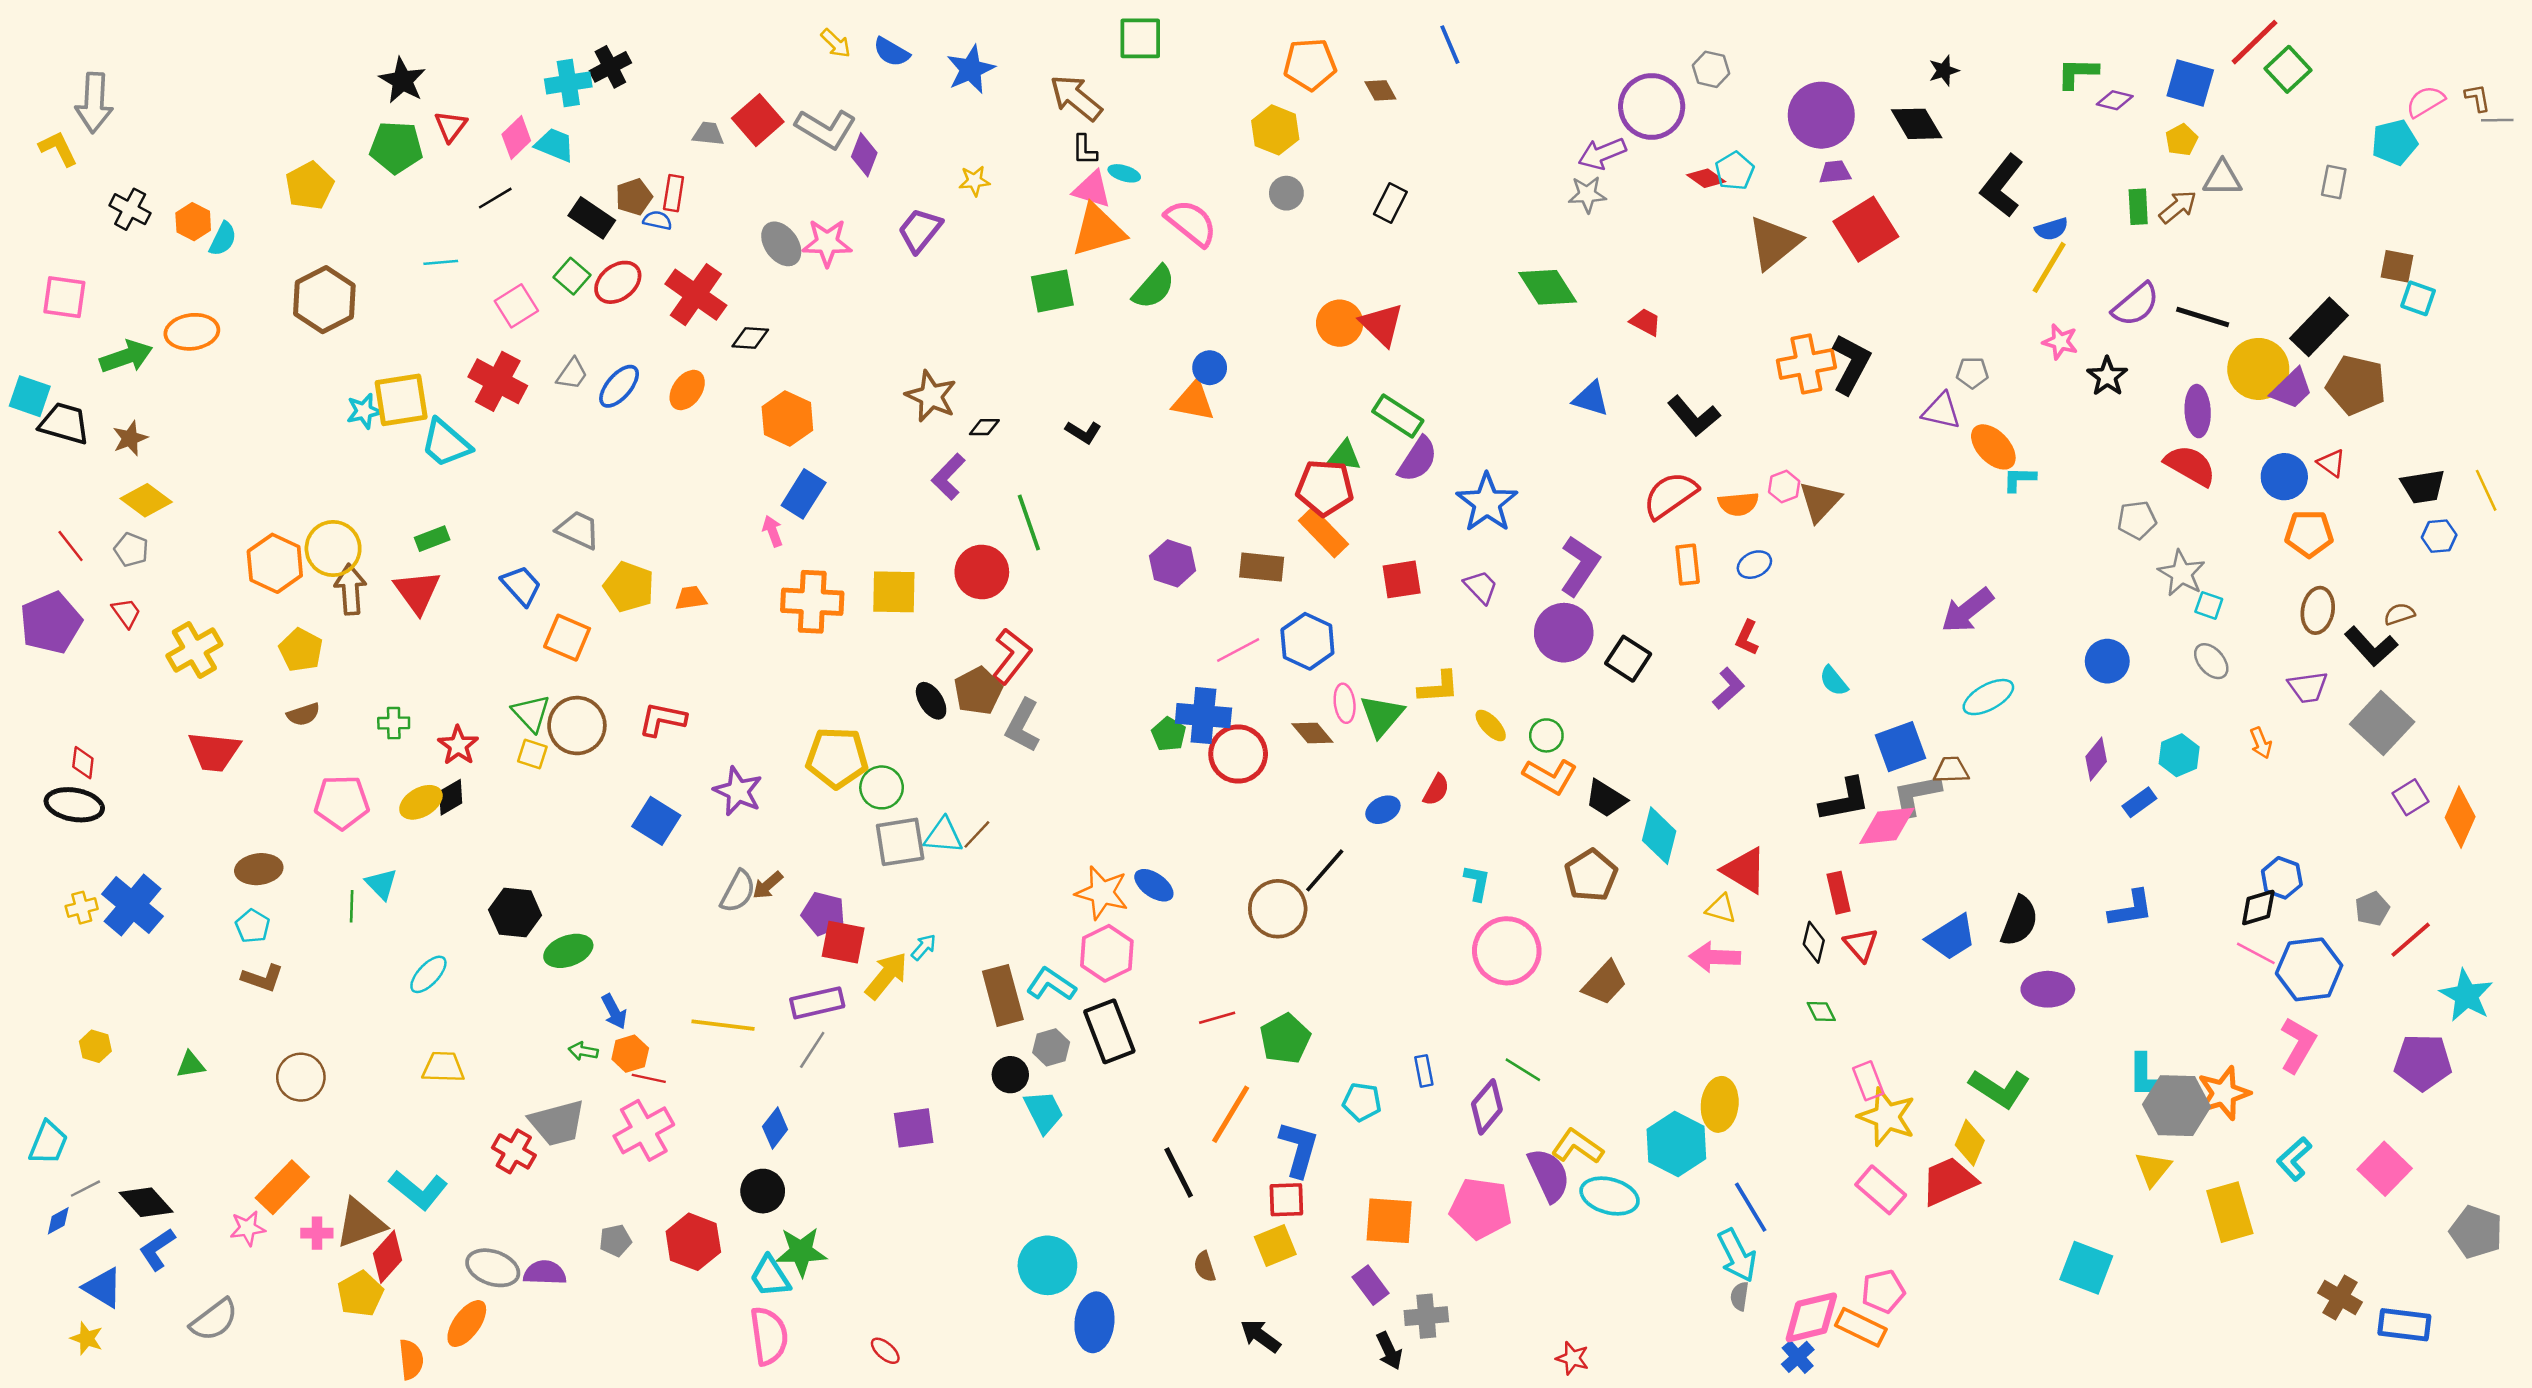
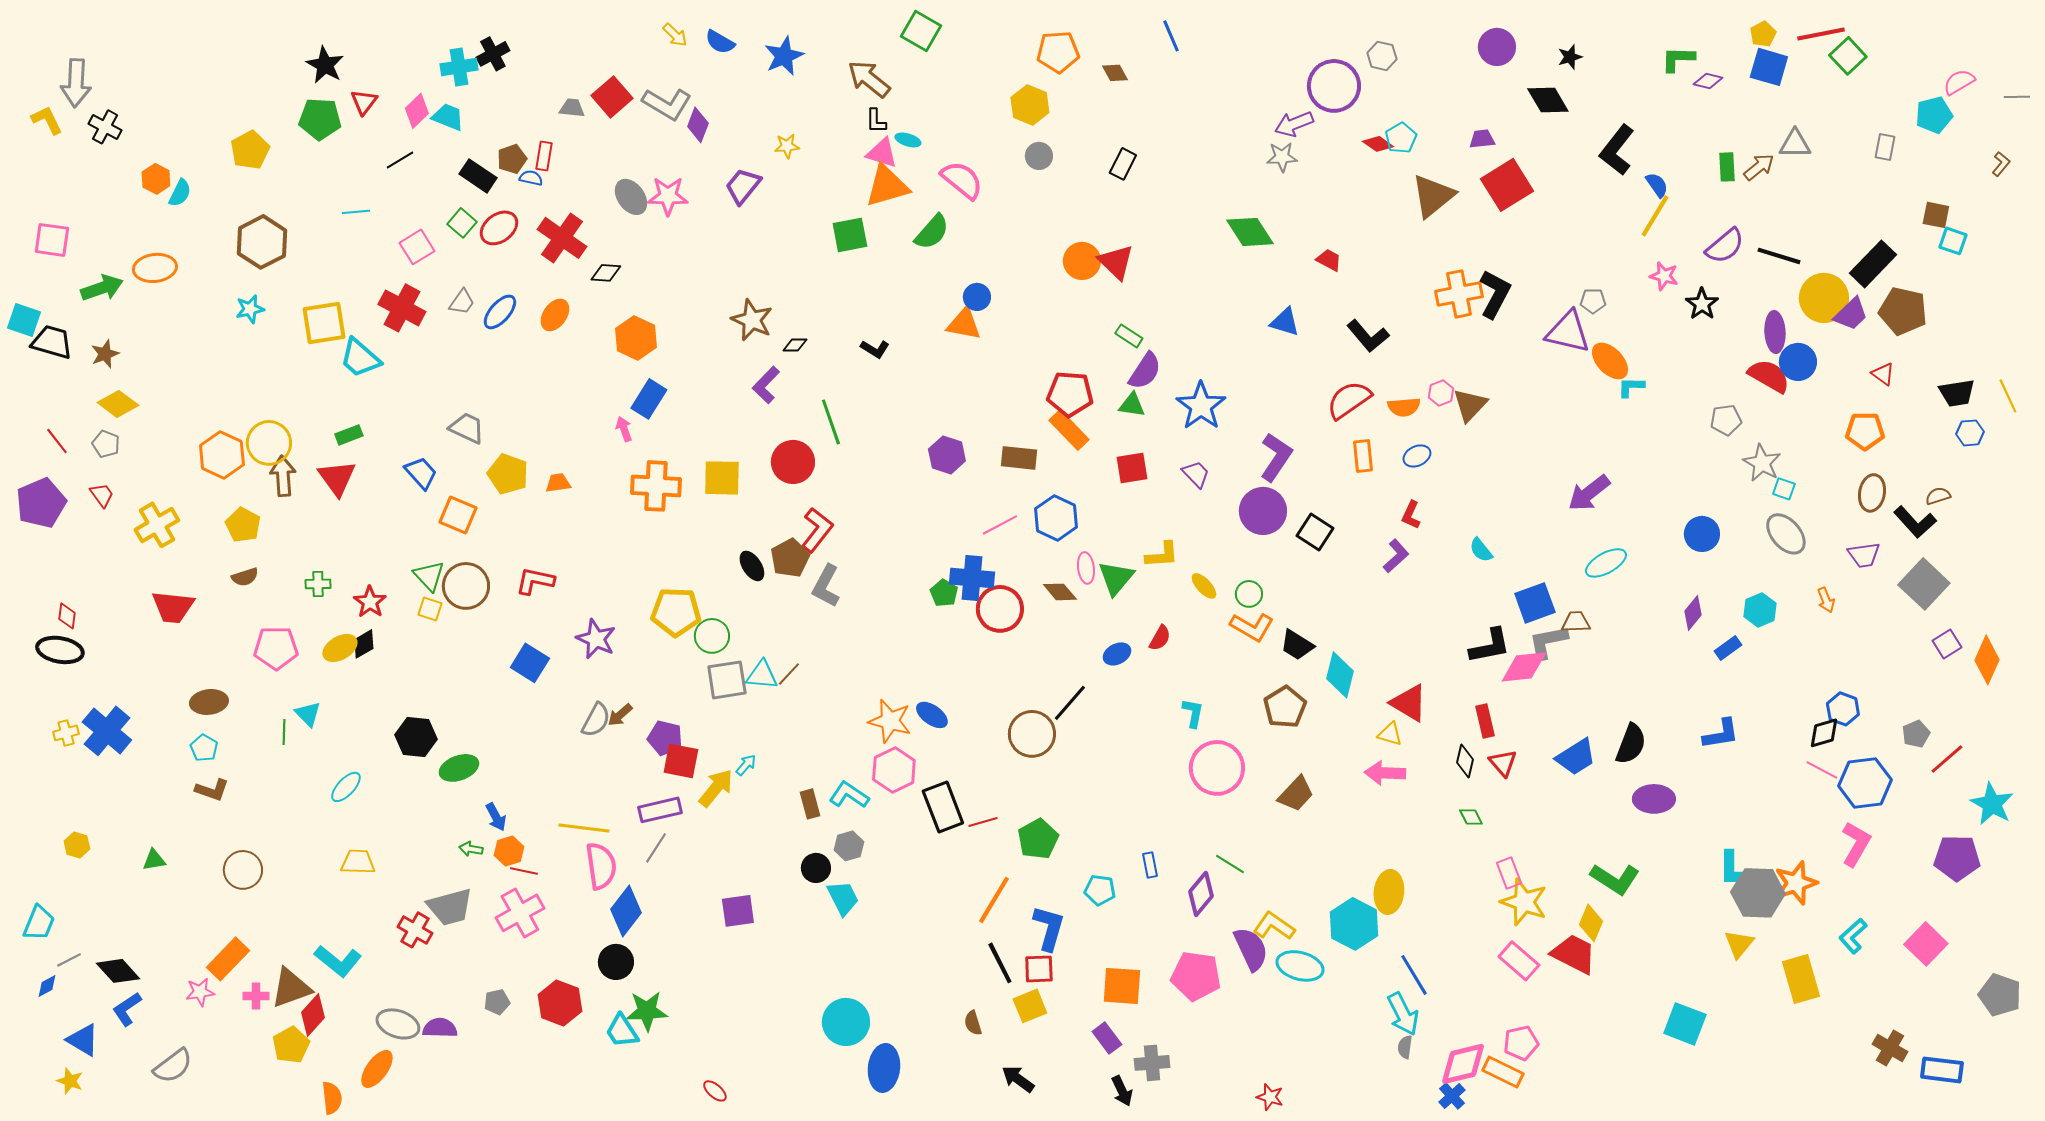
green square: (1140, 38) -> (921, 31), turned 30
red line: (2255, 42) -> (1821, 34), turned 33
brown L-shape: (2477, 98) -> (2001, 164), moved, turned 50
purple circle: (1821, 115) -> (1497, 47), moved, size x0.7
yellow pentagon: (2182, 140) -> (1763, 34), moved
black cross: (130, 209) -> (105, 127), moved
blue semicircle: (2052, 229) -> (1657, 185), turned -108
cyan star: (364, 411) -> (250, 309), moved
purple triangle: (1941, 411) -> (1568, 332), size x1.4
green rectangle: (1398, 416) -> (1129, 336), size x0.7
green triangle: (1345, 456) -> (1132, 405), moved
blue circle: (2284, 477) -> (1798, 362), moved
gray ellipse: (2211, 661) -> (1786, 534), size x1.4
brown rectangle: (1003, 995) -> (810, 804), size x0.6
black rectangle: (1109, 1031) -> (943, 807), moved
blue diamond: (775, 1128) -> (626, 911), size x1.5
black line: (1179, 1172) -> (1000, 963), moved
red trapezoid: (1949, 1181) -> (1574, 954), turned 51
pink semicircle: (769, 1336) -> (601, 866), moved

